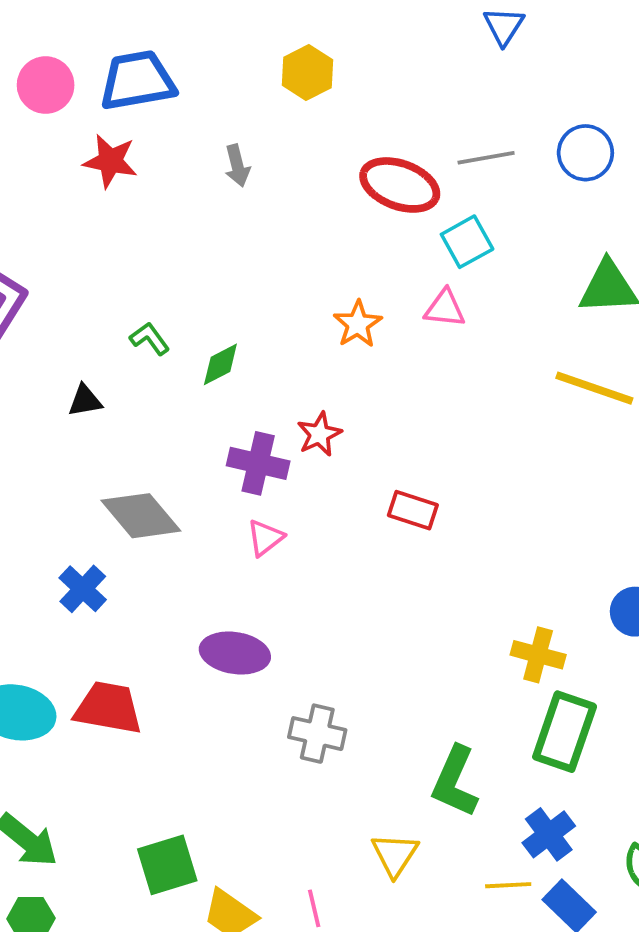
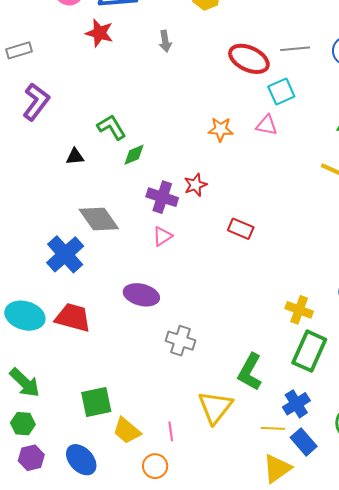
orange star: (358, 324) -> (221, 129), turned 30
green L-shape: (150, 339) -> (112, 127), size x1.4
green diamond: (220, 364) -> (134, 155), moved
blue cross: (83, 589) -> (65, 254), size x1.5
yellow triangle: (395, 855) -> (215, 407), size x1.4

